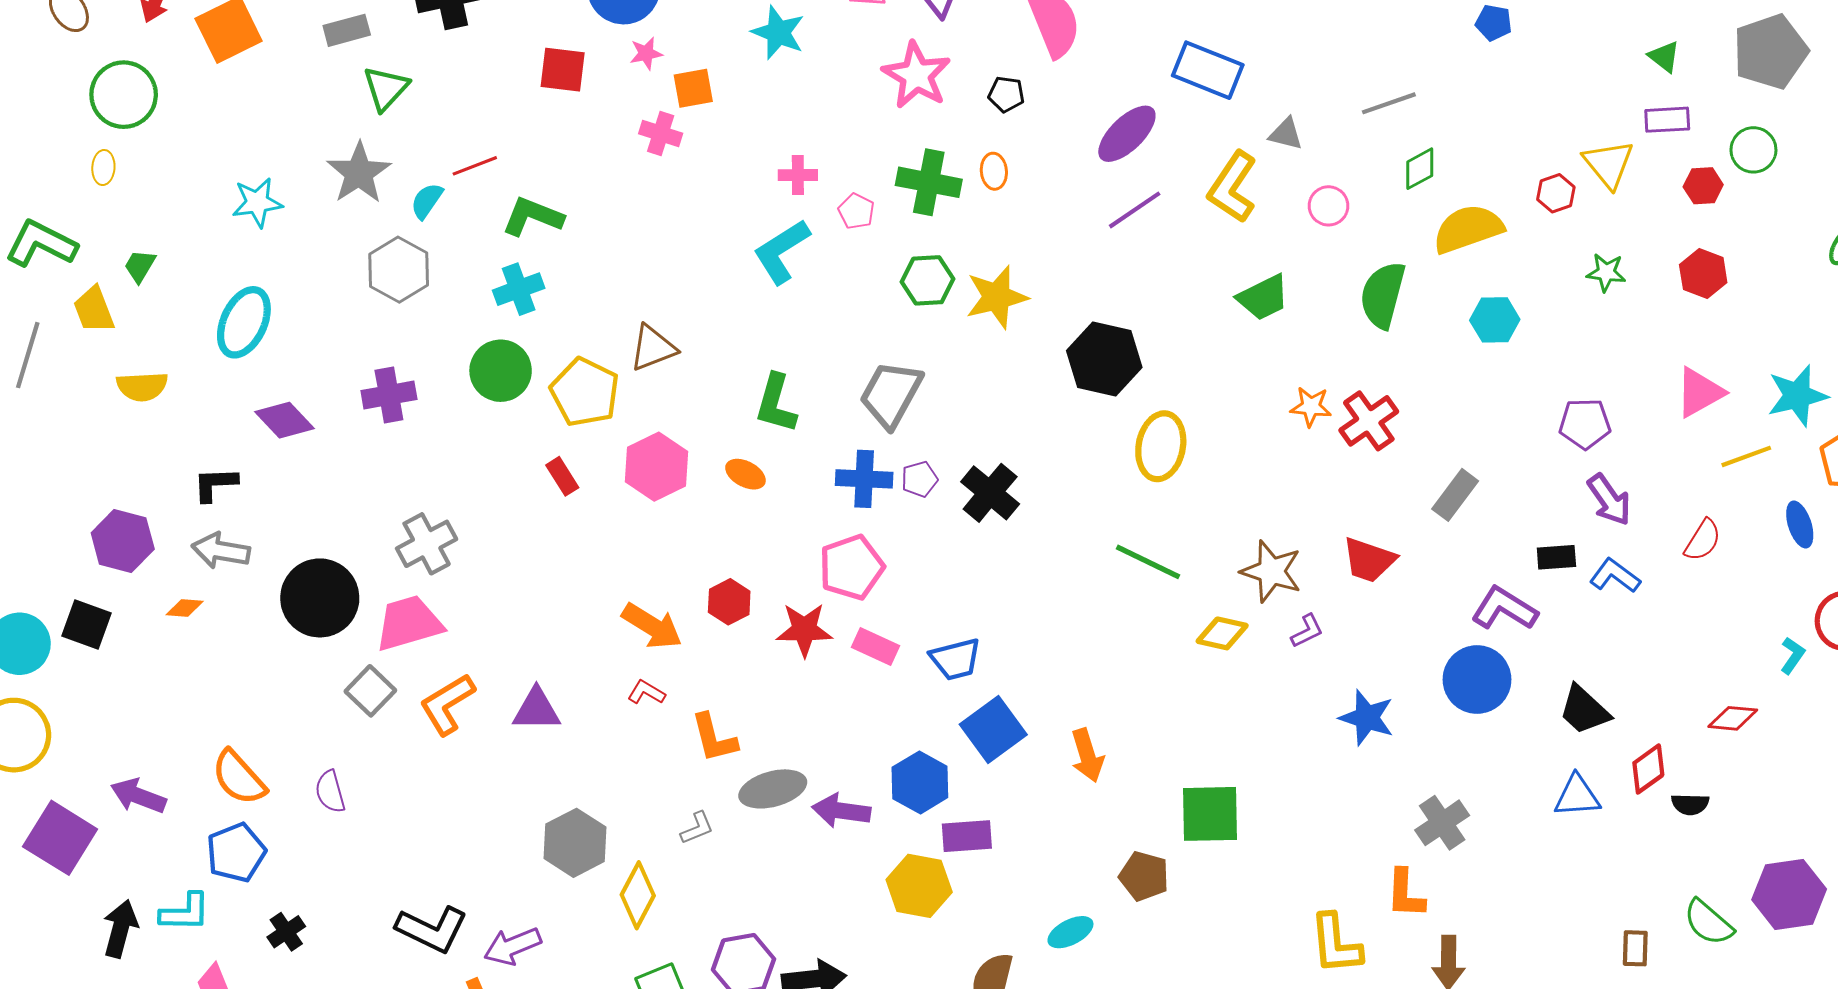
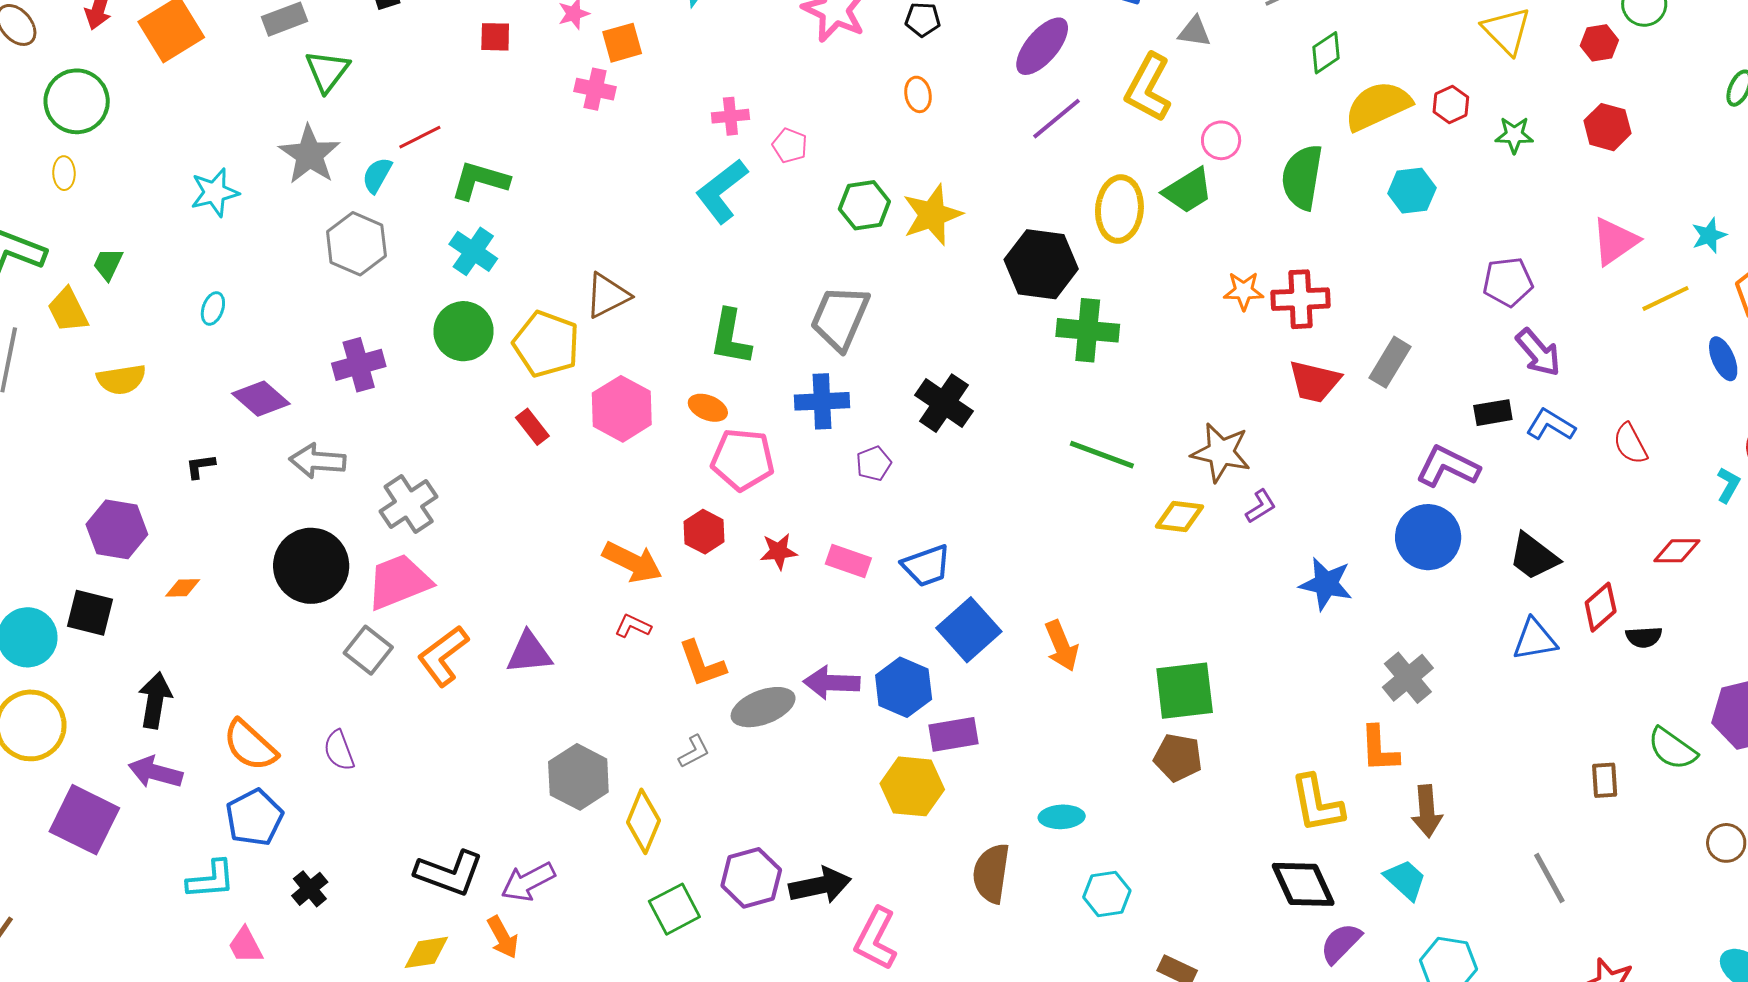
red square: (563, 70) -> (495, 37), size x0.7
green cross: (929, 182) -> (1088, 330), moved
red hexagon: (1556, 193) -> (1451, 105), moved
pink circle: (1329, 206) -> (1221, 140), moved
cyan cross: (519, 289) -> (473, 251), turned -30
cyan ellipse: (244, 322) -> (213, 308), size x0.5
cyan star: (1797, 396) -> (1709, 235), size x0.6
red cross: (1369, 421) -> (1300, 299), turned 38
yellow ellipse: (1161, 446) -> (1119, 209), moved
purple pentagon: (919, 479) -> (874, 464), moved
black L-shape: (215, 484) -> (200, 466), size x0.7
red semicircle: (1703, 540) -> (1630, 444), moved, turned 126
gray arrow: (221, 551) -> (318, 461), moved
red trapezoid: (1369, 560) -> (1315, 381), moved
pink pentagon: (851, 567) -> (743, 460), moved, turned 30
red star: (804, 630) -> (779, 551), size x0.7
purple arrow: (841, 811) -> (832, 683), moved
brown pentagon: (1144, 876) -> (1178, 757), moved
black arrow: (120, 929) -> (155, 700), moved
cyan ellipse: (1070, 932) -> (1062, 817), turned 30

